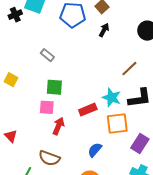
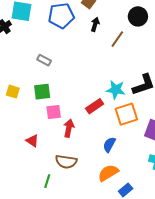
brown line: (129, 69) -> (117, 39), moved
green square: (54, 87) -> (42, 92), moved
red triangle: (11, 136) -> (32, 141), moved

